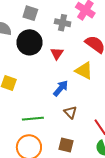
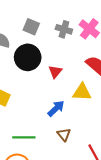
gray cross: (63, 23) -> (64, 29), moved
yellow triangle: (84, 71) -> (82, 92), turned -30

